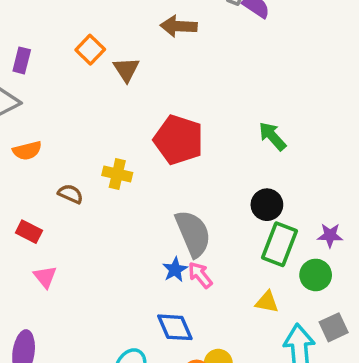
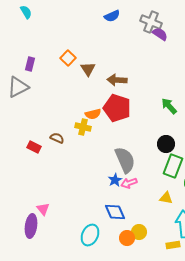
brown arrow: (179, 26) -> (117, 80), moved
orange semicircle: (27, 151) -> (93, 114), moved
red rectangle: (29, 232) -> (34, 147), moved
pink arrow: (200, 275) -> (129, 183), turned -70
pink triangle: (45, 277) -> (43, 209), moved

